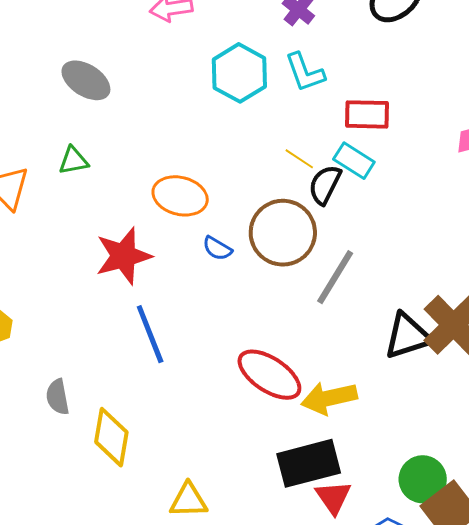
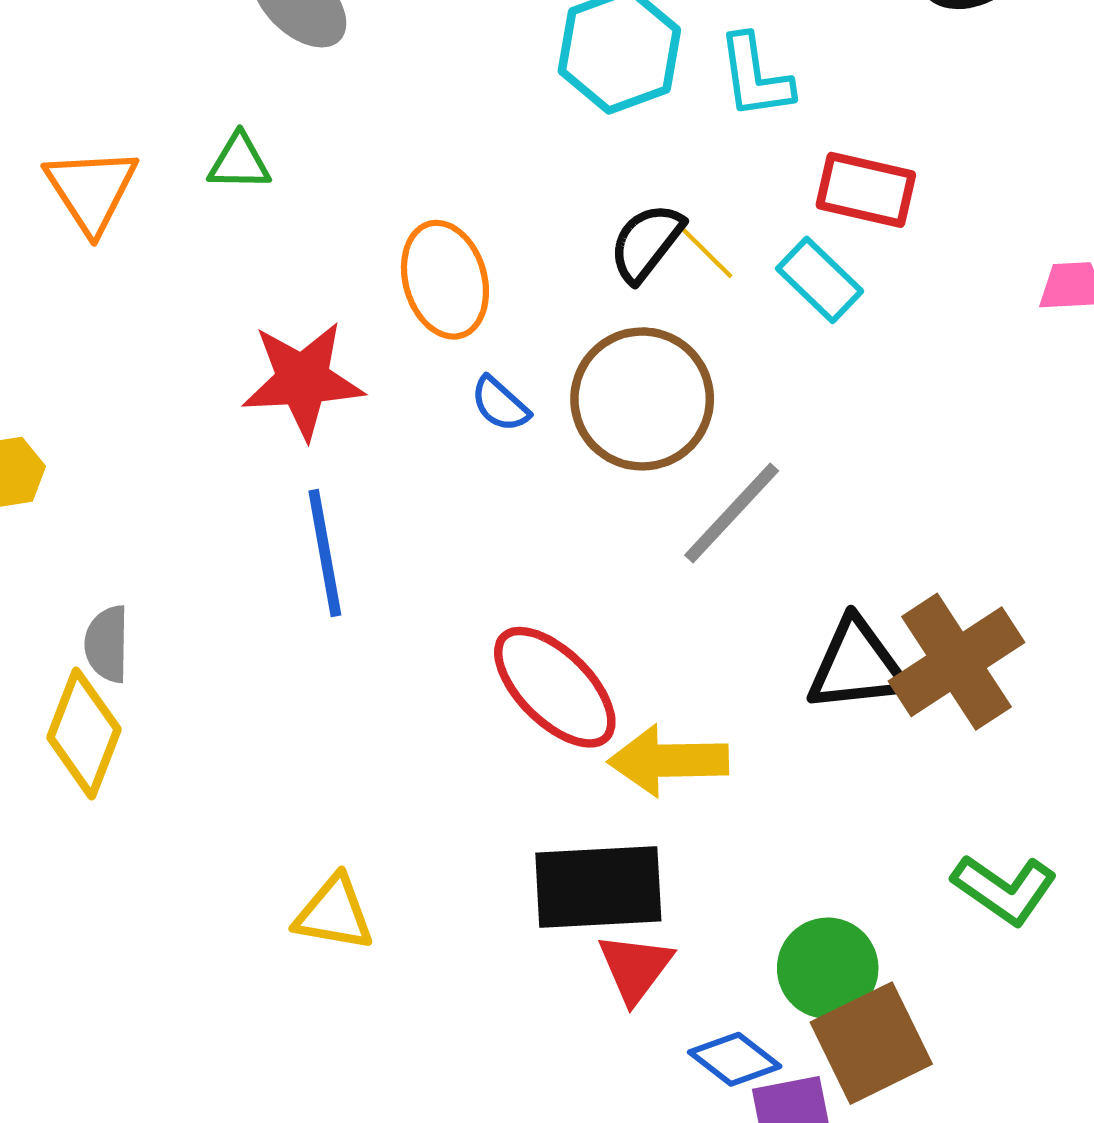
black semicircle: (325, 185) -> (646, 243), moved
orange ellipse: (180, 196) -> (445, 280), turned 48
yellow diamond: (111, 437) -> (84, 733), moved

